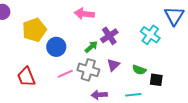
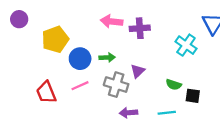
purple cross: (109, 36) -> (140, 28), moved, turned 30
green arrow: (91, 47) -> (107, 57), moved, turned 40
purple triangle: (113, 65) -> (138, 71), moved
pink line: (65, 74) -> (80, 86), moved

